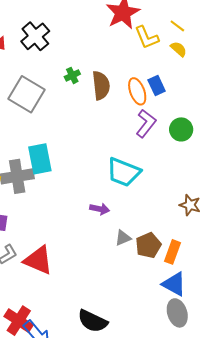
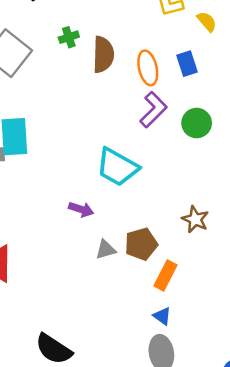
blue rectangle: (157, 86) -> (187, 64), moved
brown pentagon: (148, 245) -> (141, 244), moved
blue triangle: (174, 284) -> (162, 316), size x0.6

